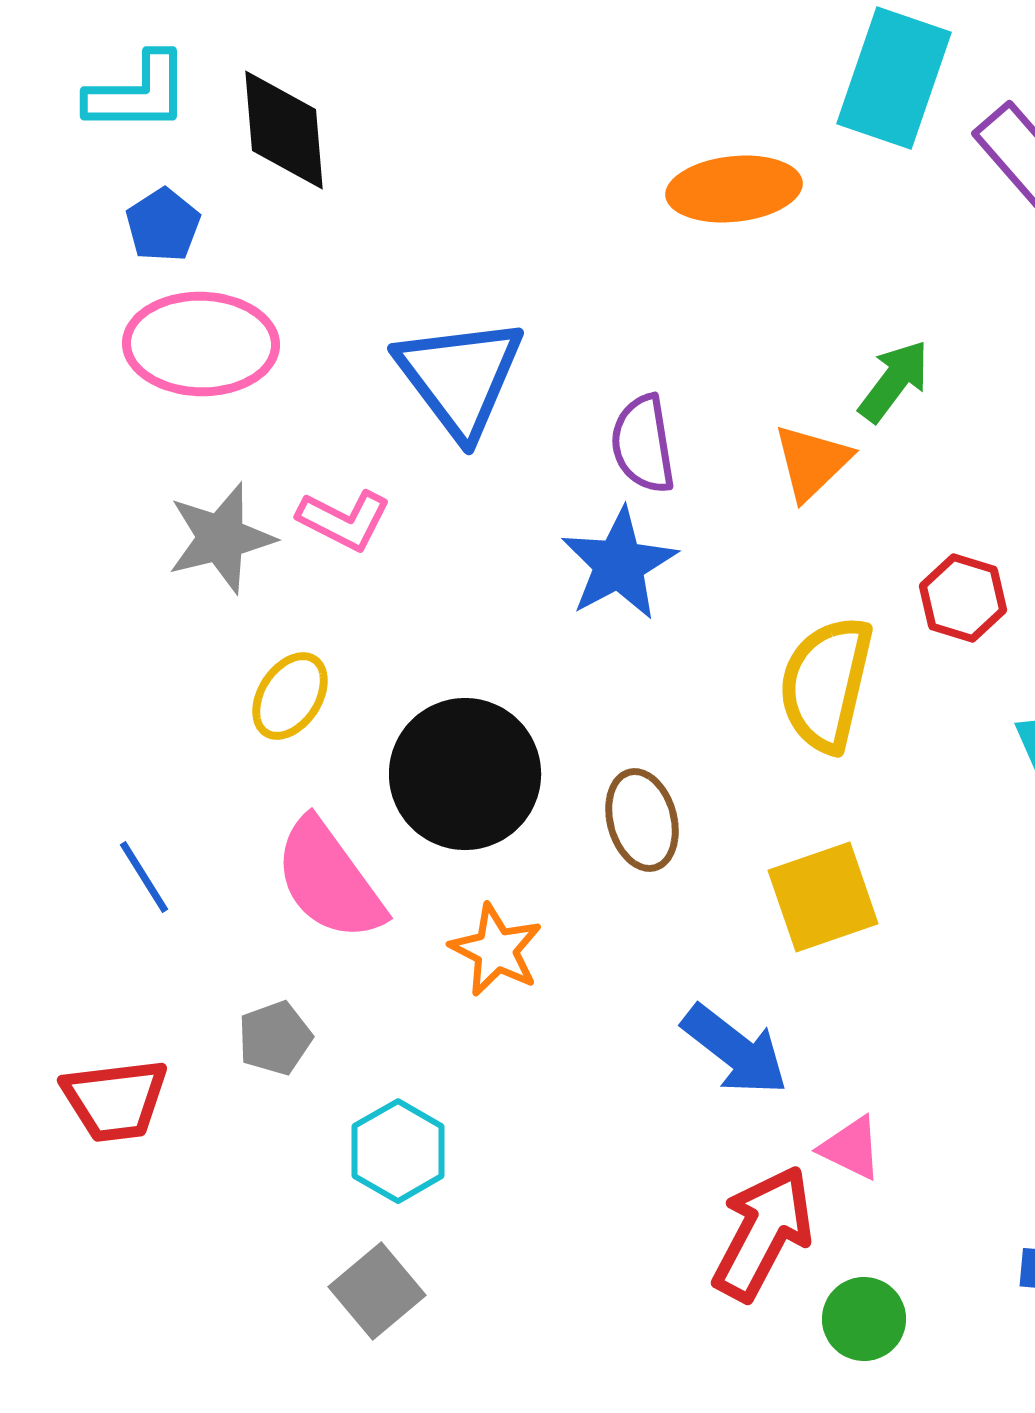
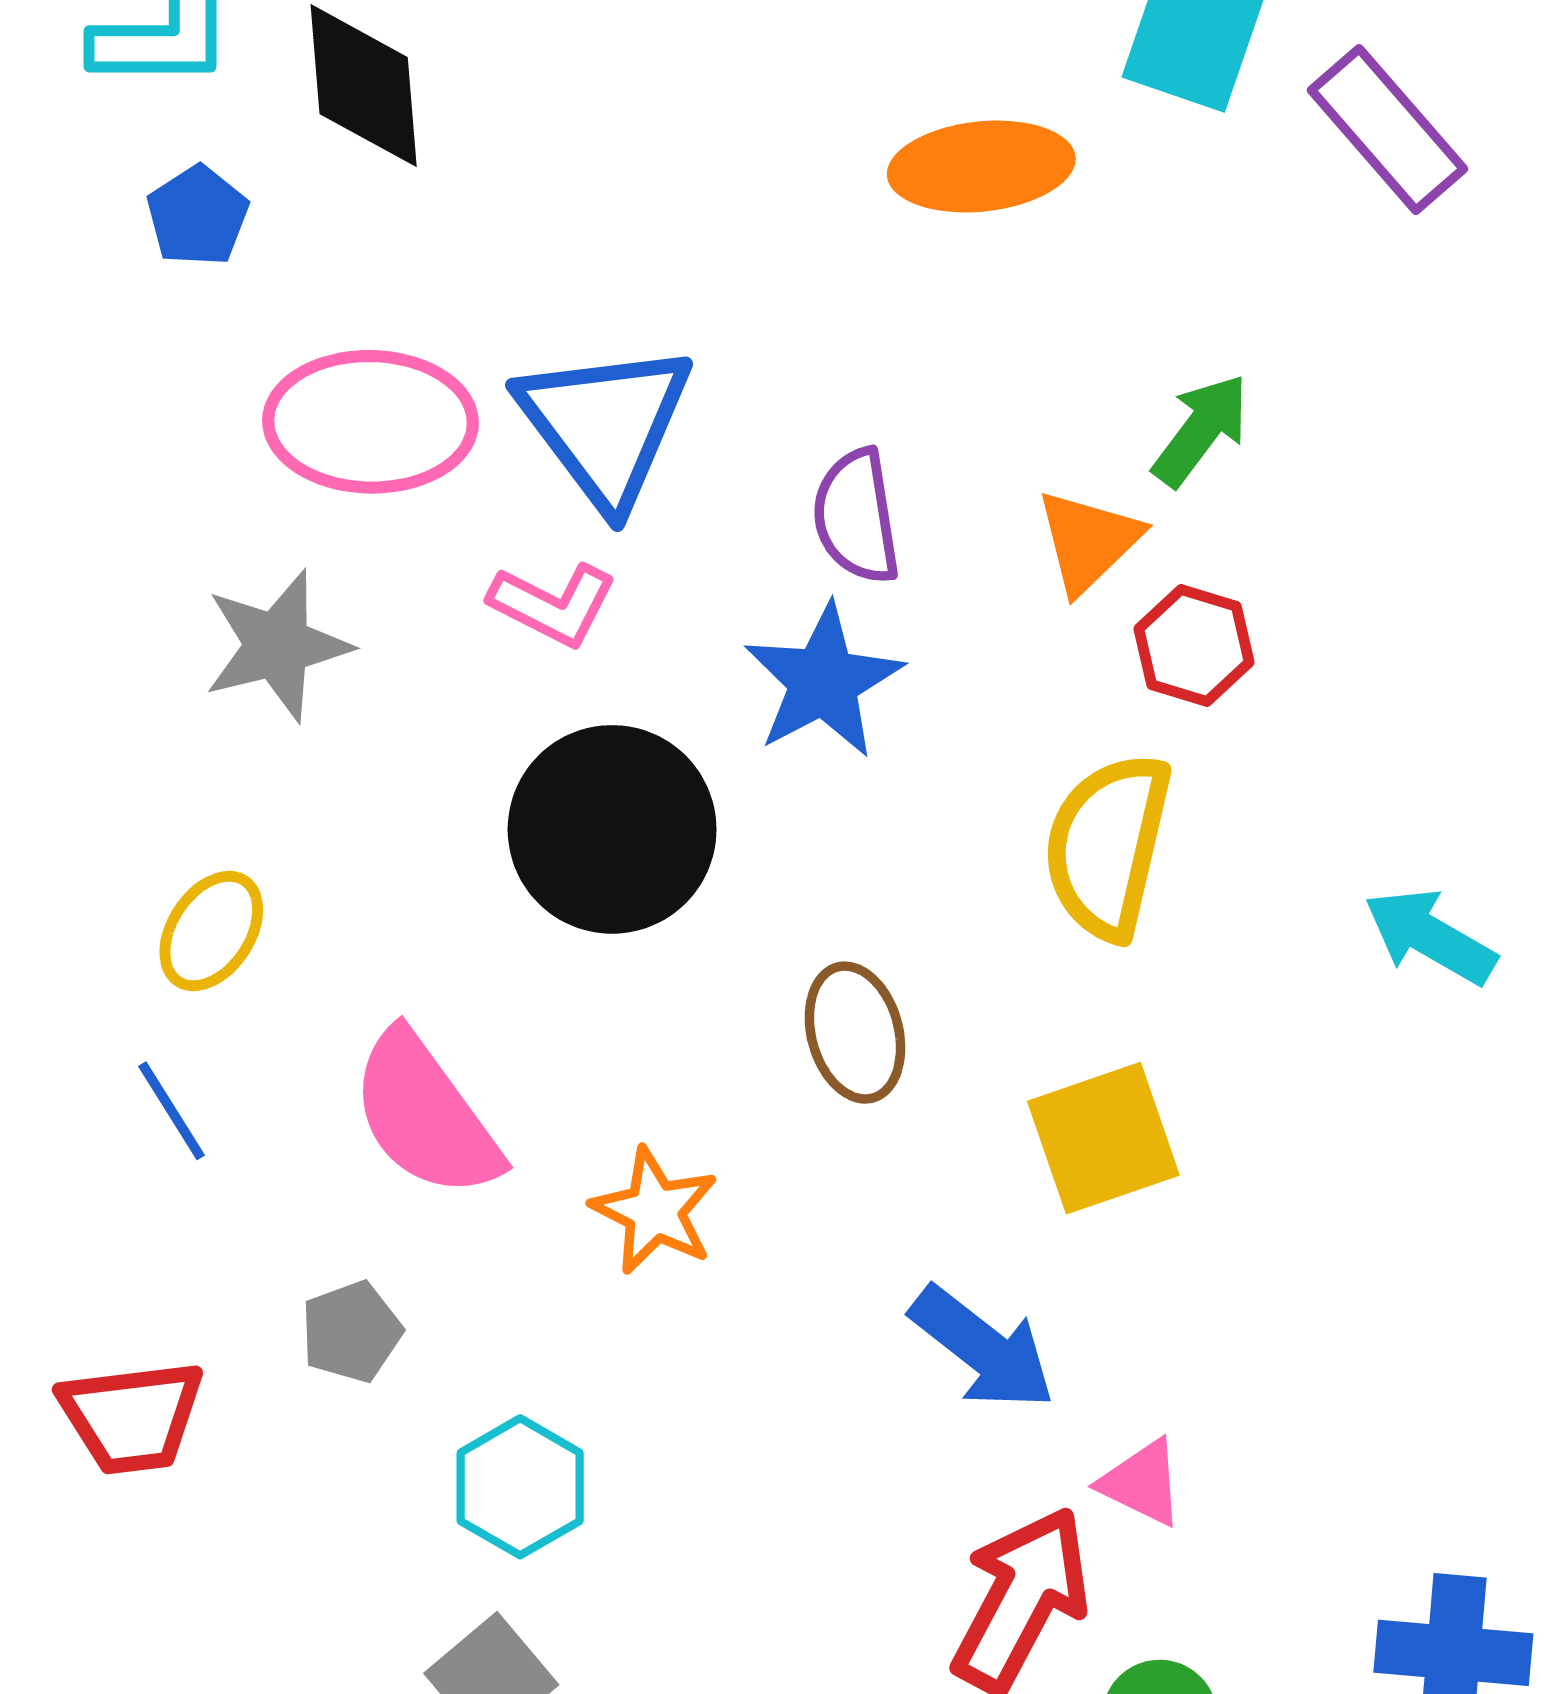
pink ellipse: (201, 344) -> (370, 422), moved
pink L-shape: (344, 520) -> (553, 604), moved
red hexagon: (963, 598) -> (1194, 646), moved
yellow ellipse: (290, 696) -> (211, 931), moved
black circle: (465, 774) -> (612, 829), moved

